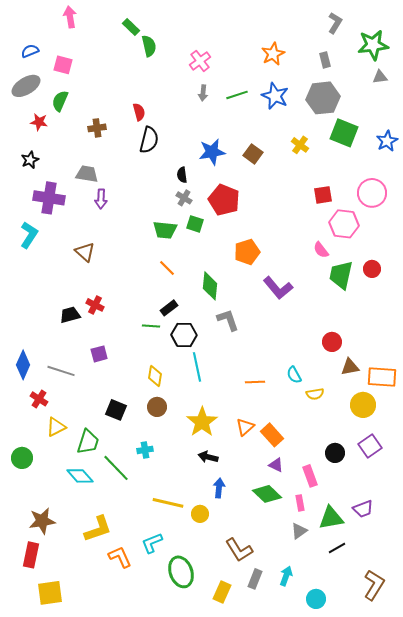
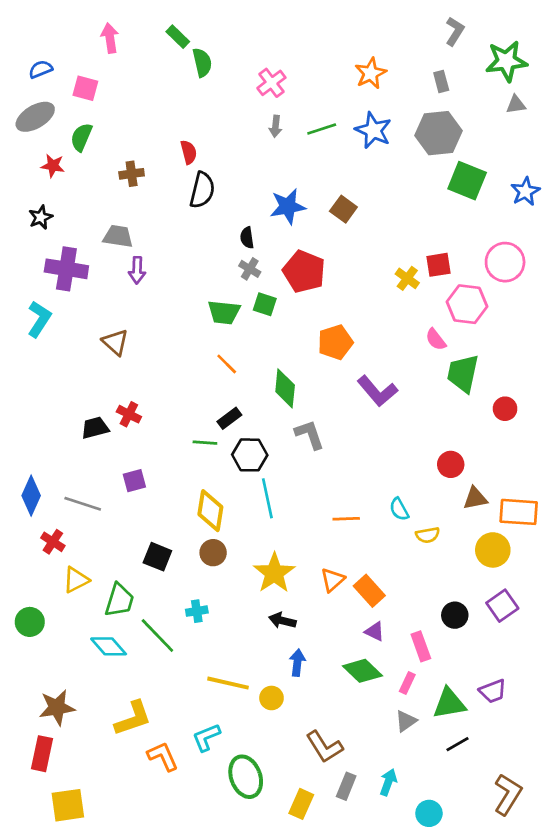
pink arrow: (70, 17) -> (110, 38), moved
yellow cross: (300, 145) -> (407, 278), moved
red circle: (372, 269) -> (505, 409), moved
yellow diamond: (155, 376) -> (210, 511), size x1.4
pink rectangle: (300, 503) -> (407, 683), turned 35

